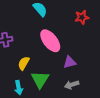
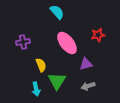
red star: (82, 17) -> (98, 35), moved
yellow semicircle: (24, 63) -> (41, 65), turned 128

